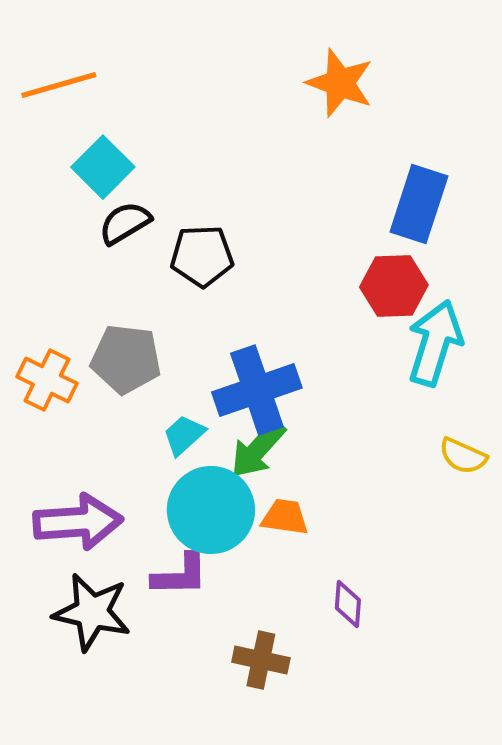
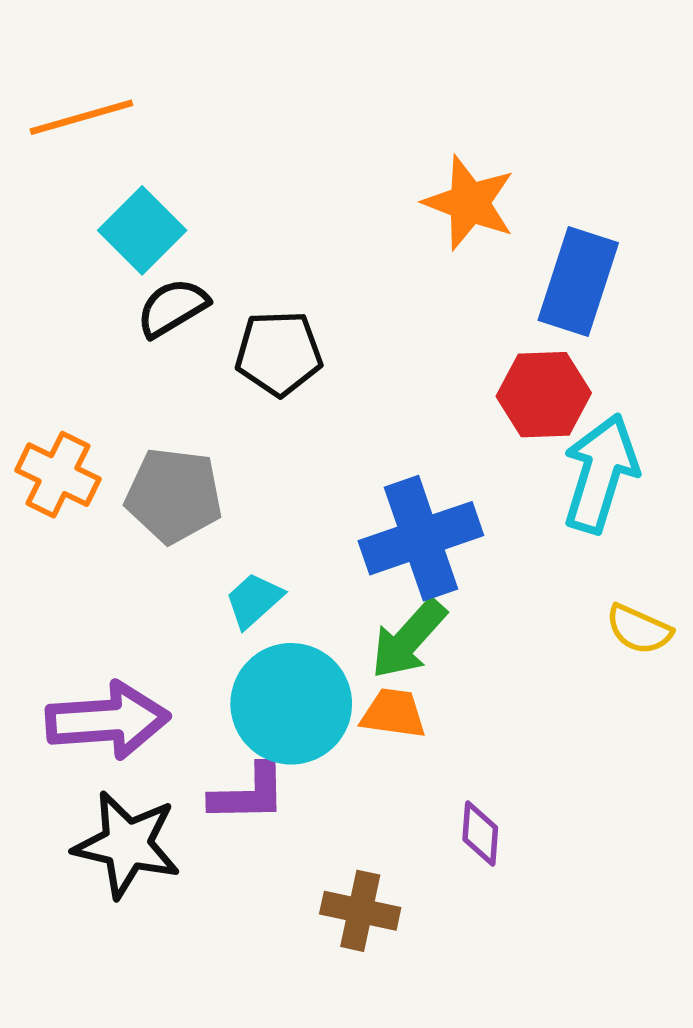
orange star: (340, 83) -> (469, 203), moved
orange cross: (47, 380) -> (58, 475), moved
blue cross: (257, 390) -> (421, 538), moved
green arrow: (258, 449) -> (409, 639), moved

